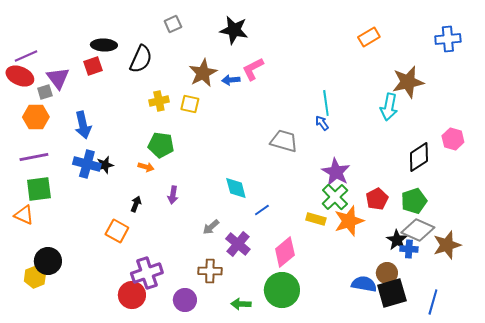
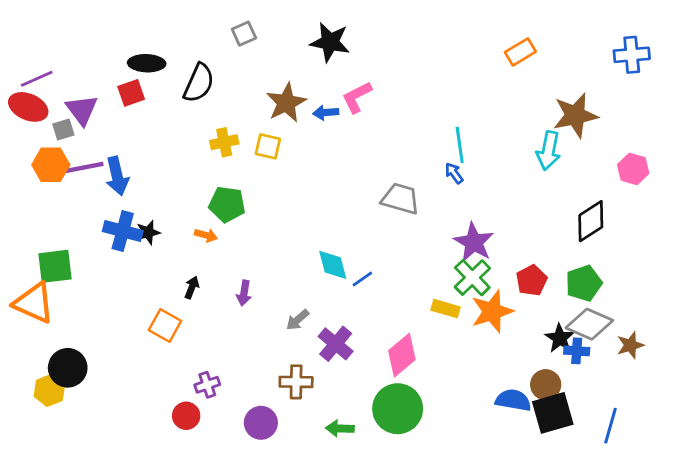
pink hexagon: (453, 139) -> (633, 169), moved
purple line: (34, 157) -> (83, 168), moved
purple arrow: (173, 195) -> (244, 293), moved
blue line: (262, 210) -> (362, 279), moved
orange triangle: (24, 215) -> (34, 303), size x1.5
brown star: (447, 245) -> (630, 345), size x0.7
purple cross: (147, 273) -> (207, 385), size x0.6
red circle: (132, 295) -> (186, 416), size x0.7

